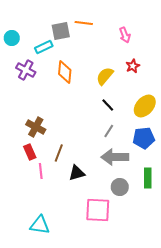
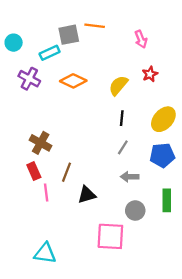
orange diamond: (65, 72) -> (73, 81), turned -70
black line: (108, 105) -> (122, 118), turned 48
gray arrow: (115, 157) -> (130, 177), size x0.6

